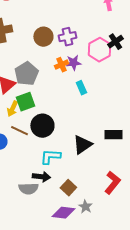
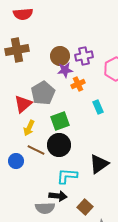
purple star: (73, 63) -> (65, 70), moved
green square: (25, 102) -> (60, 121), moved

